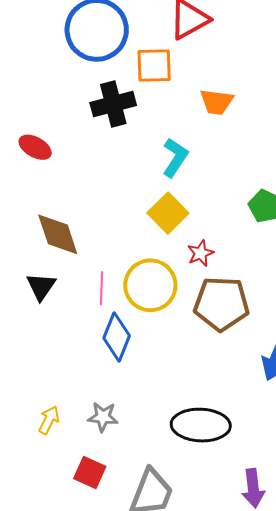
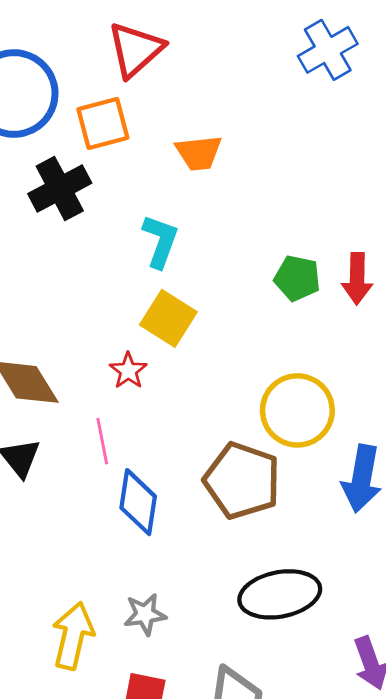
red star: (201, 253) -> (128, 371), moved
yellow circle: (150, 285) -> (297, 410), moved
brown pentagon: (221, 304) -> (242, 481), moved, turned 30
yellow arrow: (49, 420) -> (73, 636), size x1.6

